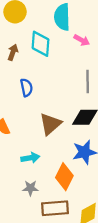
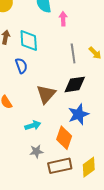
pink arrow: (82, 40) -> (63, 19), turned -112
cyan diamond: (41, 44) -> (29, 41), moved

